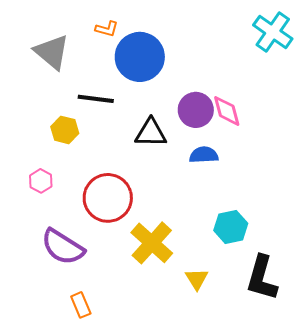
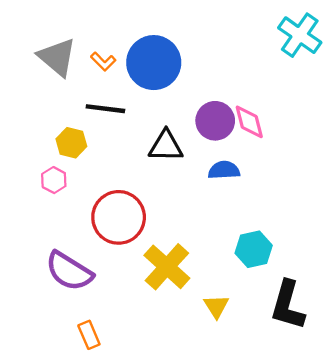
orange L-shape: (107, 29) -> (103, 61), moved, turned 30
pink hexagon: (41, 181) -> (54, 180), moved

